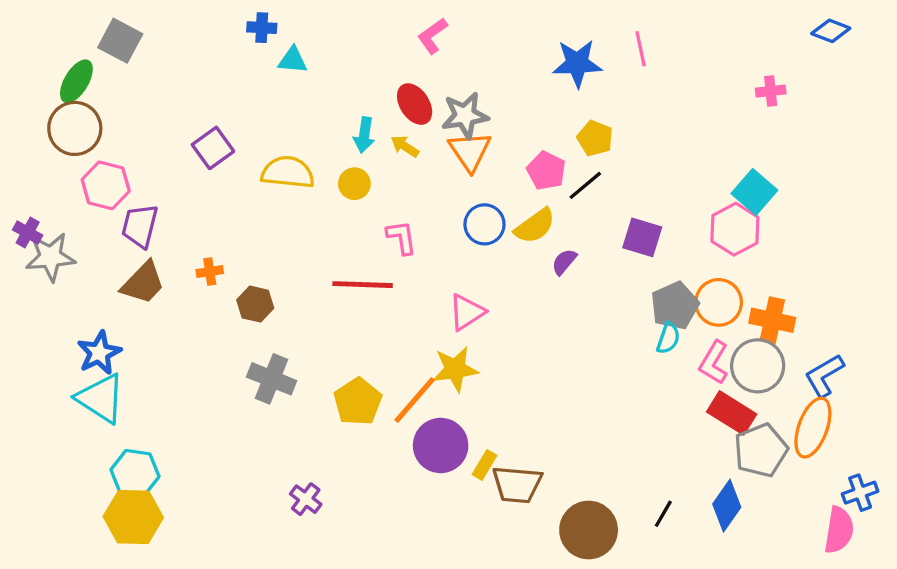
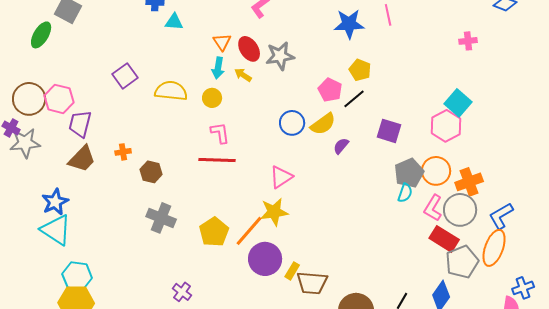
brown circle: (75, 128) -> (29, 99), moved
orange triangle: (470, 151) -> (222, 42), moved, size x0.7
pink L-shape: (402, 237) -> (220, 133), moved
orange cross: (772, 320) -> (469, 182), turned -32

